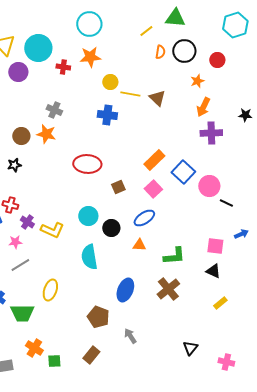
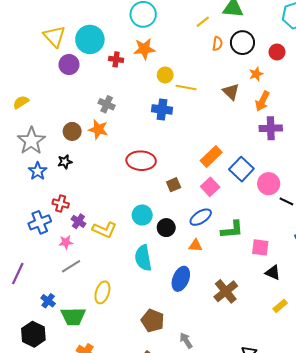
brown triangle: (157, 98) -> (231, 92), moved
pink square: (215, 246) -> (260, 247), moved
green L-shape: (174, 256) -> (232, 230), moved
blue ellipse: (125, 290) -> (181, 279), moved

